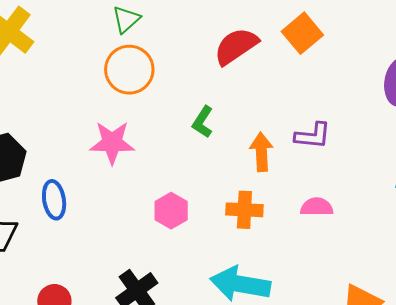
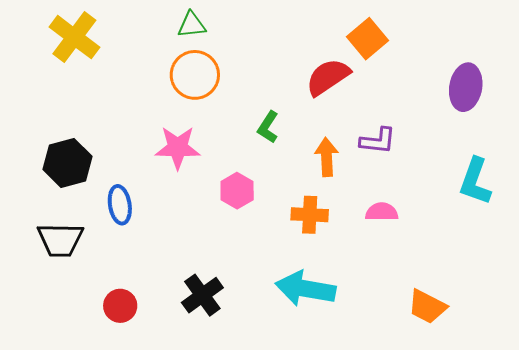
green triangle: (126, 19) -> (192, 25), turned 36
red semicircle: (236, 46) -> (328, 77), moved
pink hexagon: (171, 211) -> (237, 191), moved

